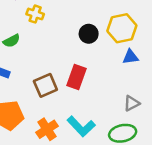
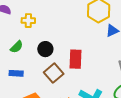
black circle: (89, 34) -> (45, 49), moved

